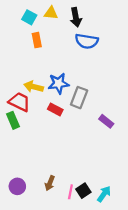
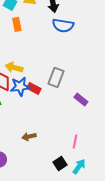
blue star: (59, 83) -> (20, 86), moved
brown arrow: (50, 183) -> (29, 136), moved, turned 56
pink line: (70, 192) -> (75, 141), moved

